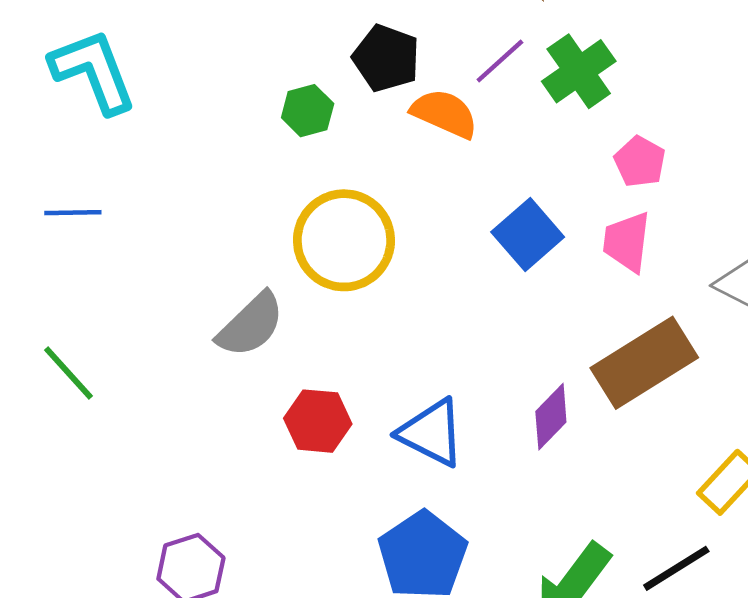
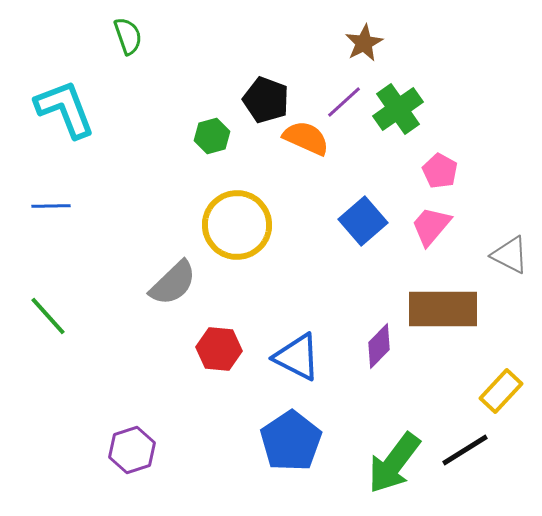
pink trapezoid: (627, 242) -> (431, 226), turned 33
brown rectangle: (644, 363) -> (443, 309), turned 32

